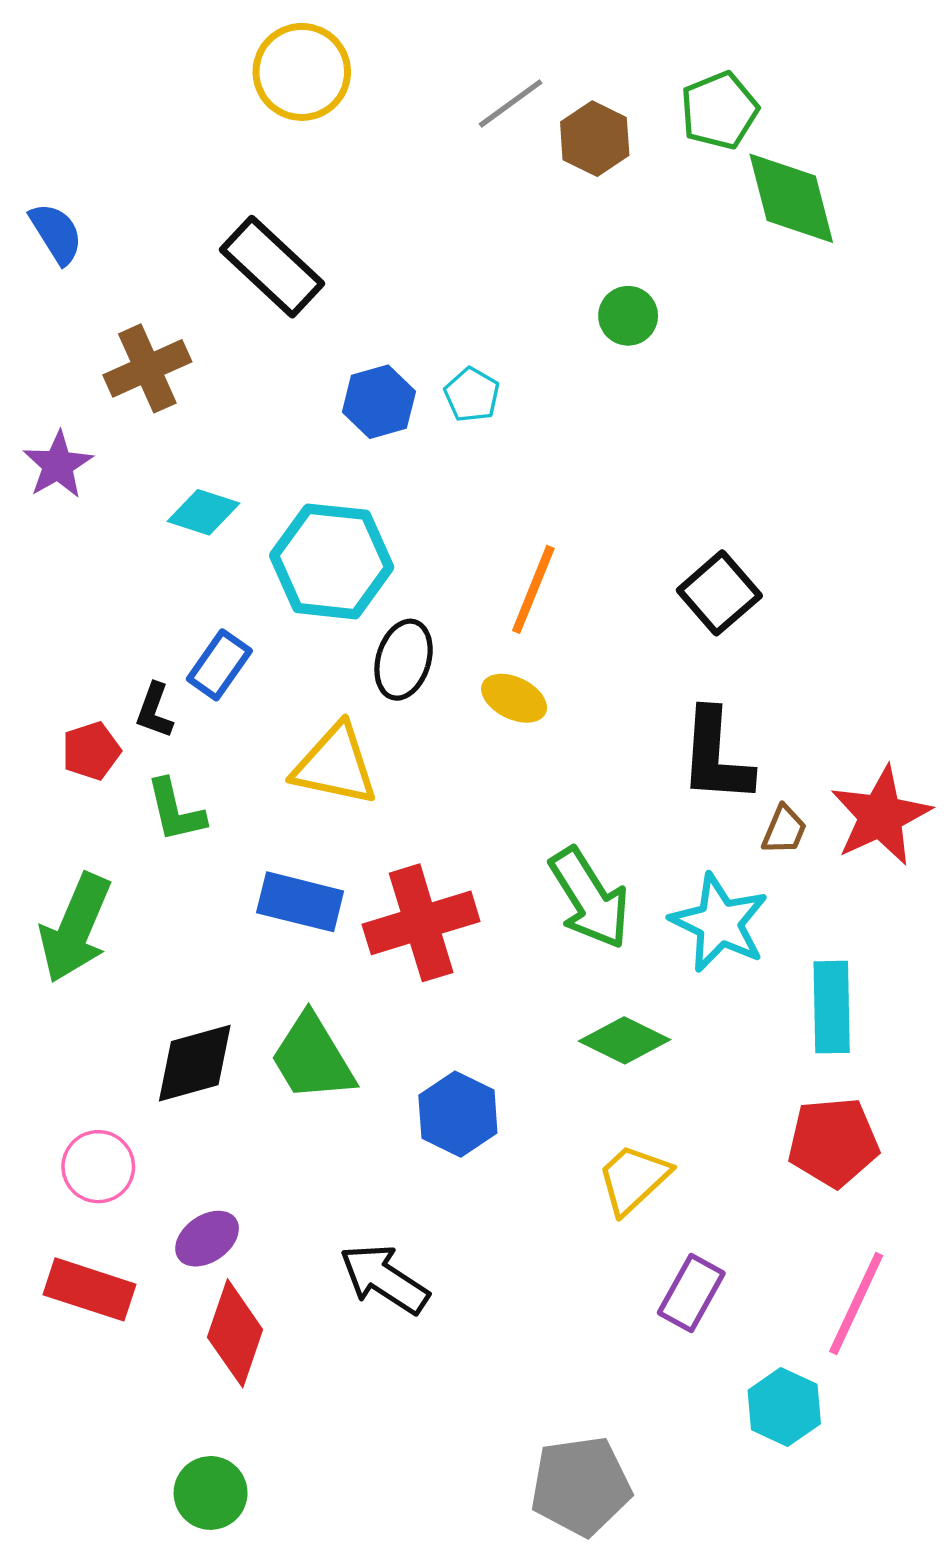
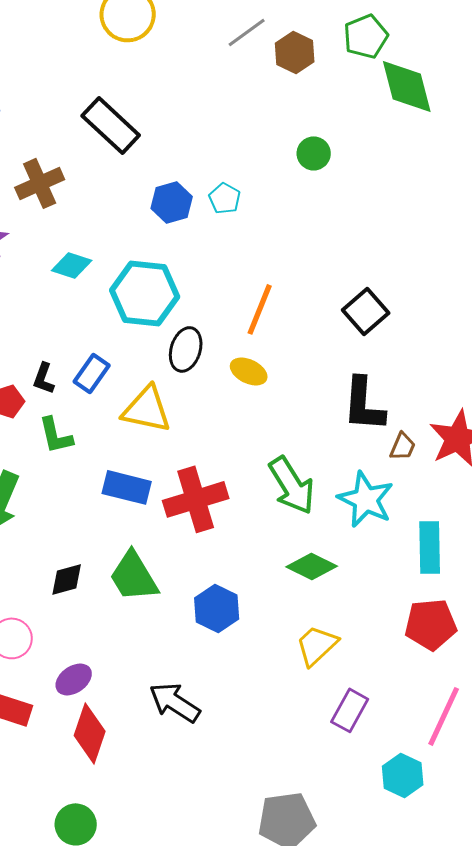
blue rectangle: (219, 665) -> (92, 373), moved
black diamond: (195, 1063) -> (67, 579), size x0.7

